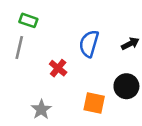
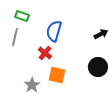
blue semicircle: (89, 44) -> (54, 31), moved
orange square: (94, 103) -> (57, 75), moved

